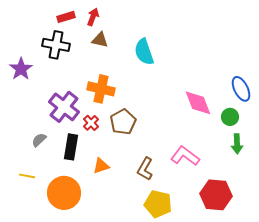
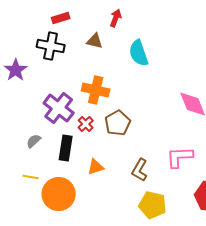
red arrow: (93, 17) -> (116, 18), moved
pink L-shape: (185, 156) -> (180, 157), turned -40
yellow line: (27, 176) -> (31, 177), moved

